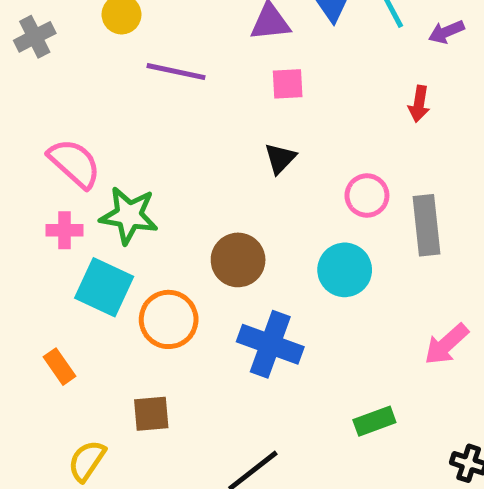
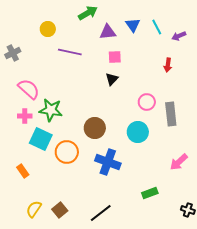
gray cross: (35, 37) -> (13, 53), moved
black triangle: (280, 158) -> (112, 79), moved
brown square: (151, 414) -> (60, 210), moved, turned -35

